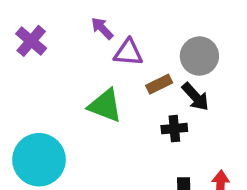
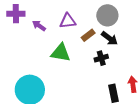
purple arrow: (102, 28) -> (39, 26), moved
purple cross: (31, 41) -> (16, 14), moved, turned -30

